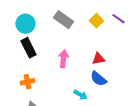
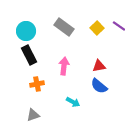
orange cross: (27, 82) -> (37, 84), moved
cyan arrow: (80, 95) -> (73, 102), moved

